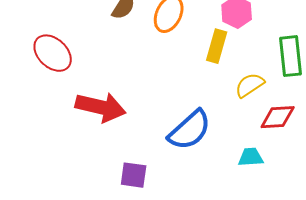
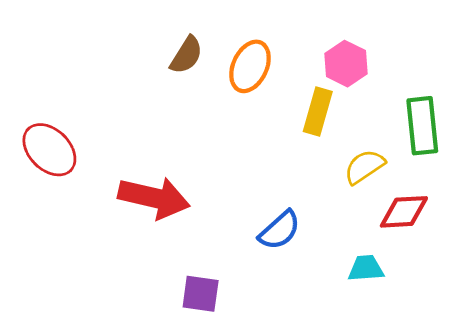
red ellipse: (53, 53) -> (49, 150), moved
blue semicircle: (190, 130) -> (280, 230), size x0.7

